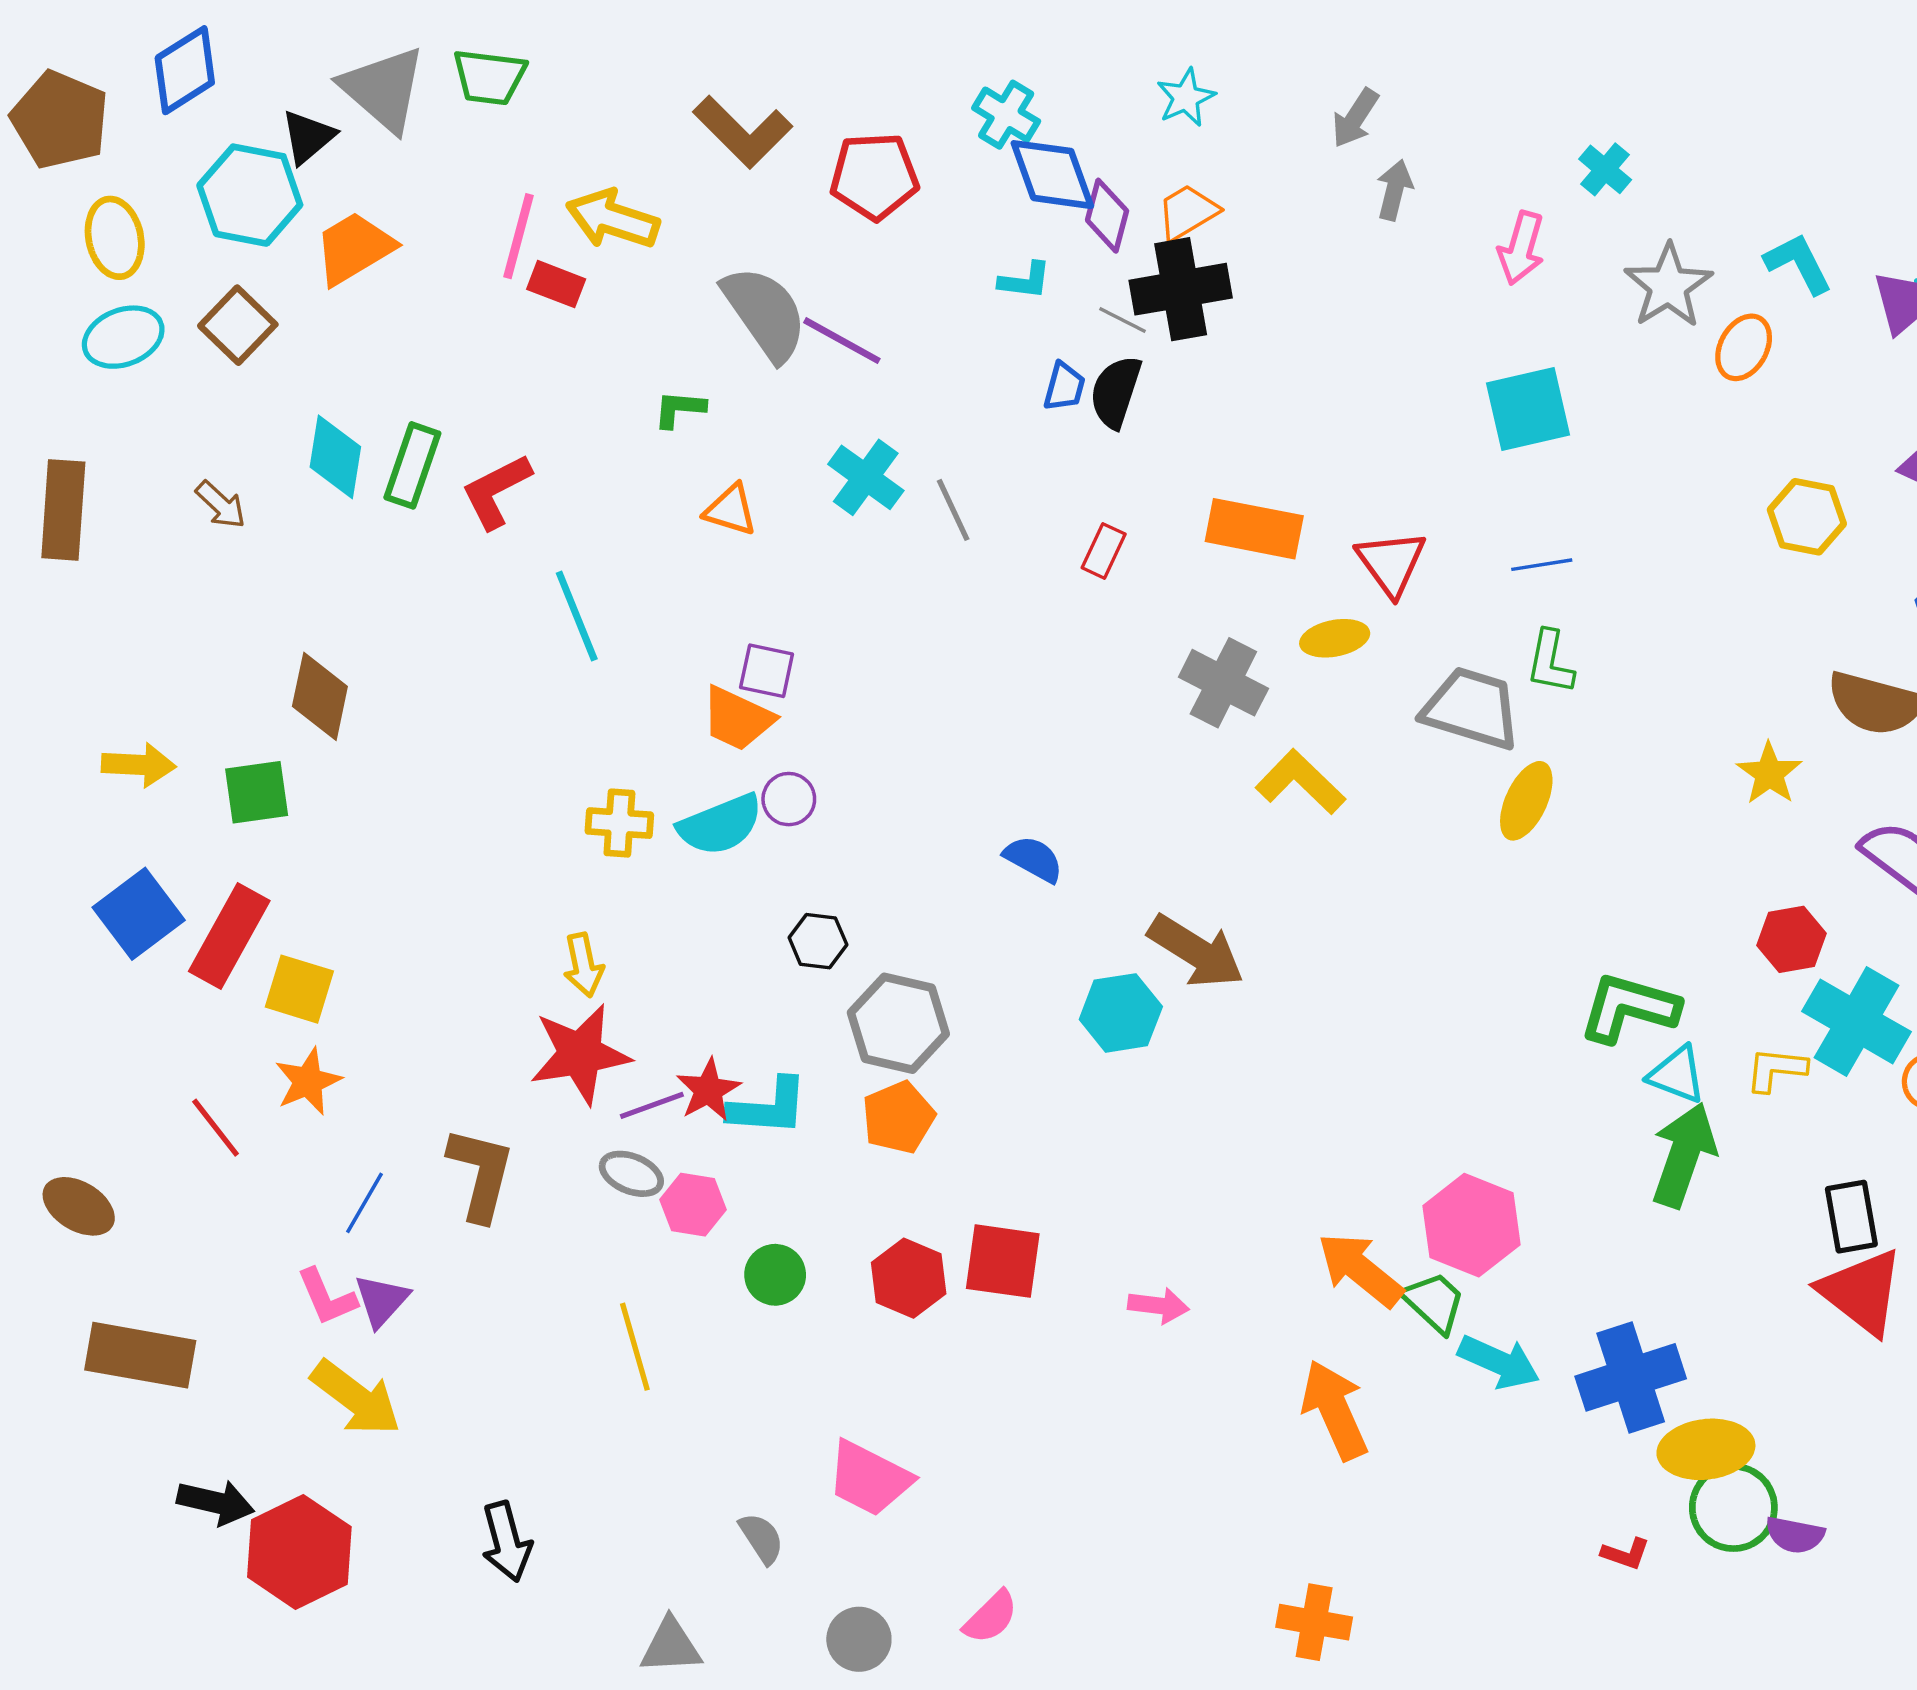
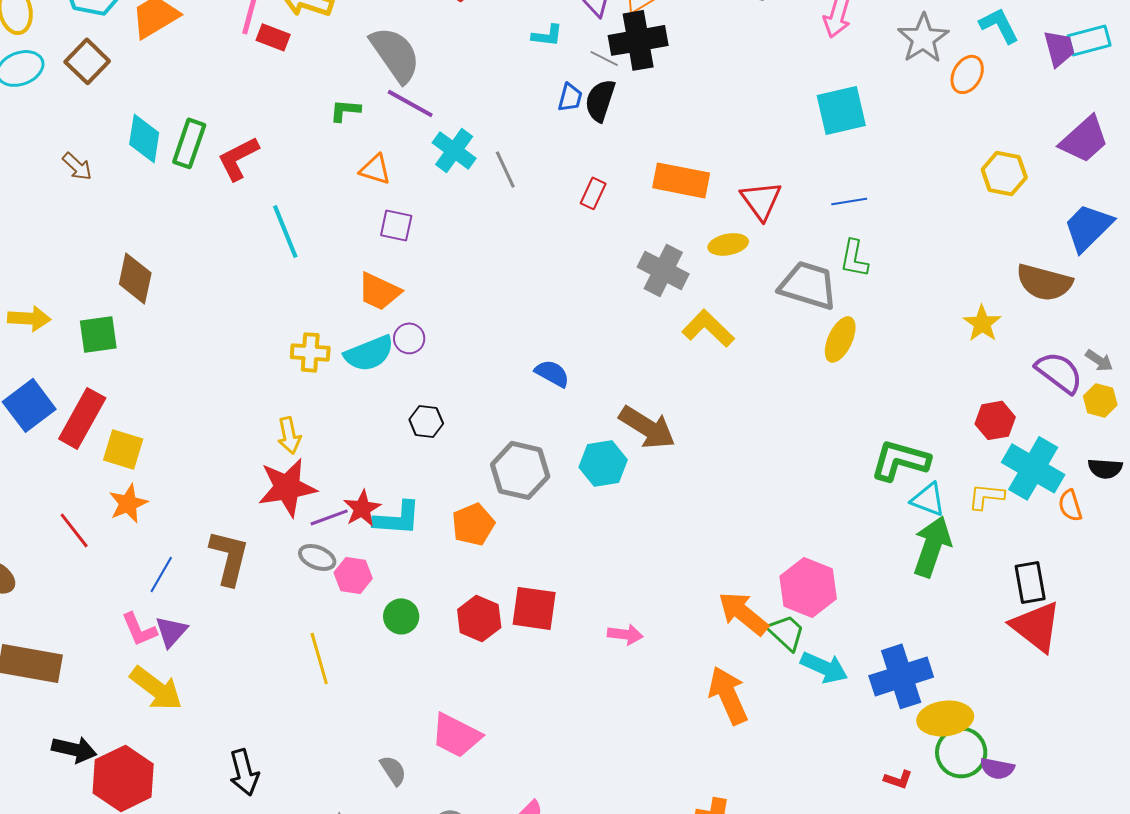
purple line: (842, 341) -> (410, 103), moved
purple square: (767, 671) -> (396, 225), moved
gray hexagon: (898, 1023) -> (520, 470), moved

